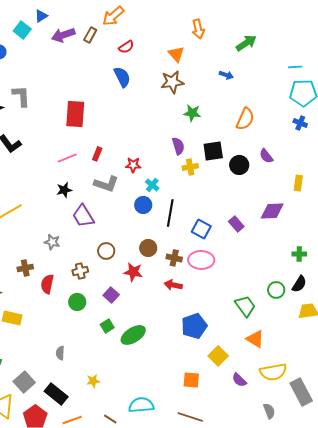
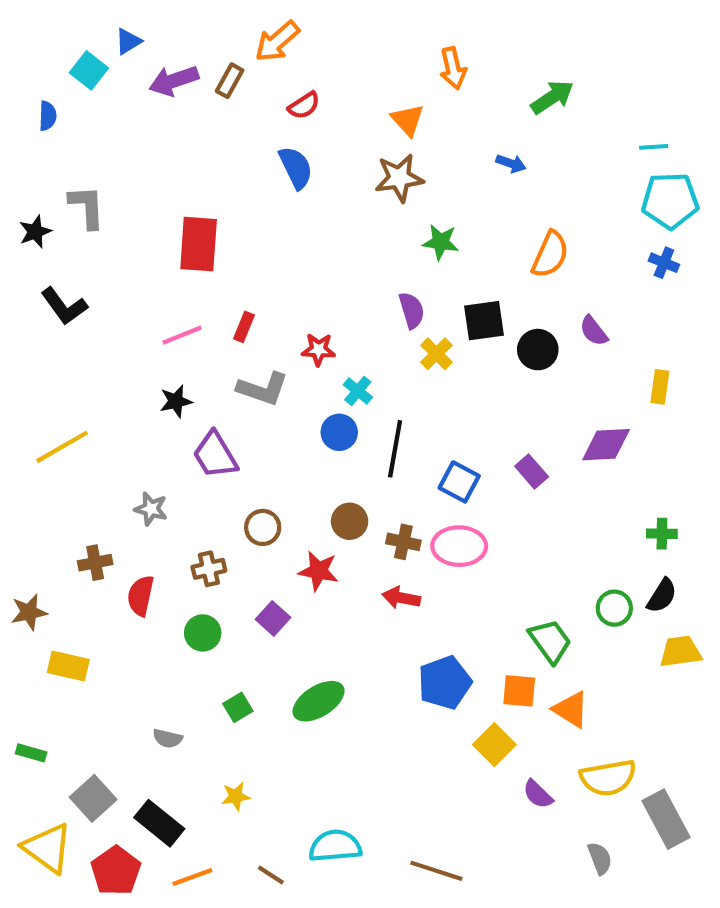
yellow cross: (190, 167) -> (436, 354), turned -35
green square: (107, 326) -> (238, 707), moved
gray semicircle: (60, 353) -> (168, 738), turned -80
orange square: (191, 380) -> (519, 691), moved

